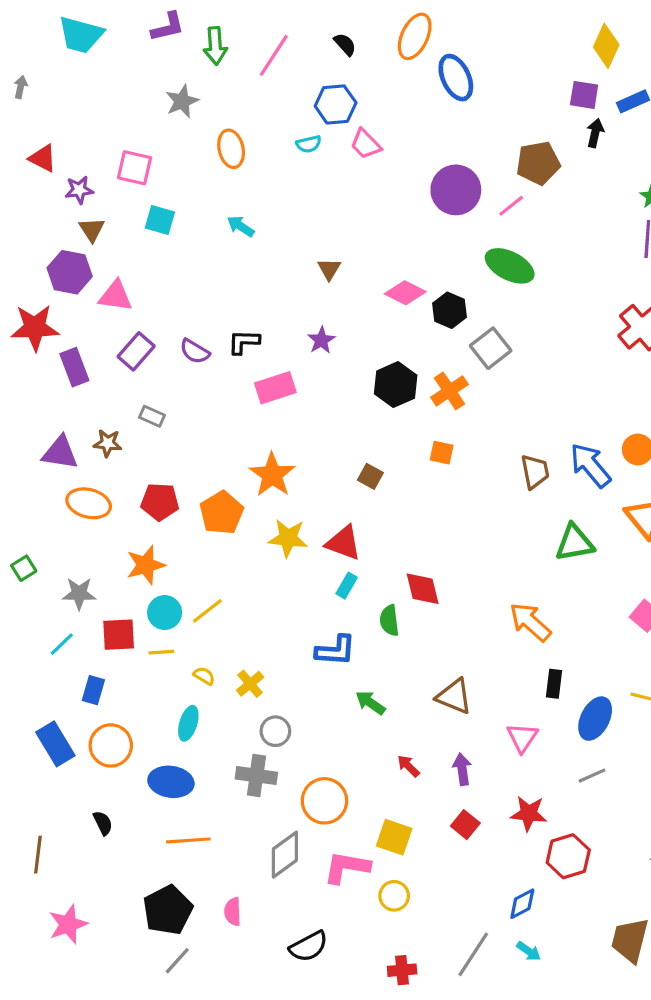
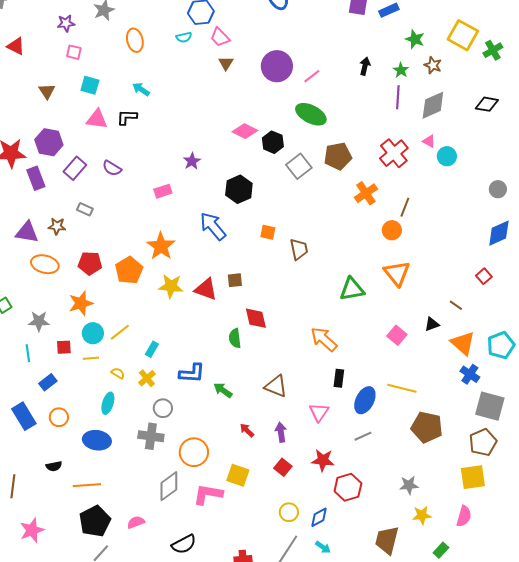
black arrow: (595, 133) -> (365, 66), moved
brown pentagon: (538, 163) -> (338, 156), moved
pink square: (135, 168) -> (74, 52), size x0.7
purple star: (79, 190) -> (66, 23), moved
brown triangle: (329, 269) -> (226, 63), moved
purple hexagon: (70, 272) -> (49, 142), moved
pink triangle: (116, 296) -> (97, 119), moved
black L-shape: (244, 342) -> (127, 117), moved
pink rectangle: (275, 388) -> (163, 191), size x0.7
orange cross: (449, 391) -> (366, 193), moved
blue arrow: (590, 465) -> (213, 226), moved
brown trapezoid: (535, 472) -> (299, 249), moved
brown square: (370, 476) -> (235, 280), moved, turned -35
cyan rectangle: (347, 586) -> (152, 349), moved
red square: (119, 635) -> (64, 347), size x0.7
cyan line: (62, 644) -> (28, 353), turned -54
blue L-shape: (336, 650) -> (192, 373), moved
blue rectangle: (93, 690) -> (48, 382), turned 36
orange circle: (111, 745) -> (59, 417), size x0.7
black semicircle: (103, 823) -> (54, 466), turned 105
orange line: (188, 840) -> (87, 485), moved
yellow circle: (394, 896) -> (289, 512), moved
pink semicircle: (233, 912) -> (136, 522), turned 72

